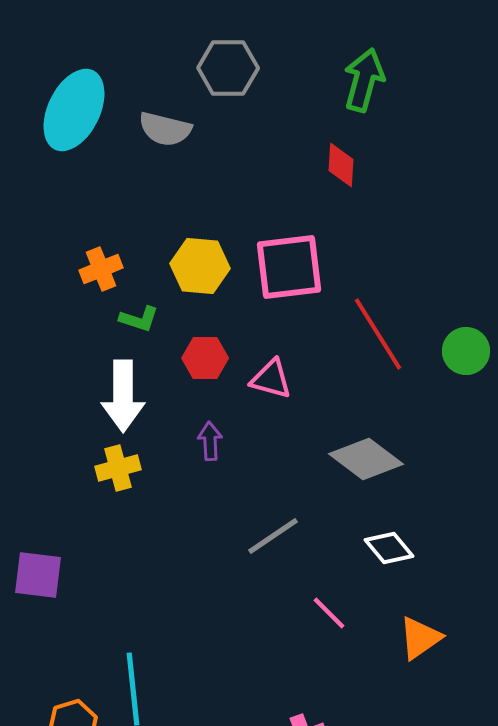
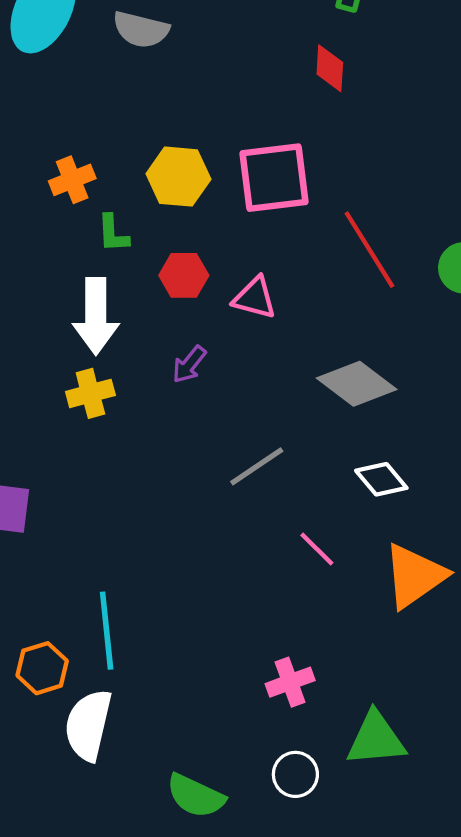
green L-shape: (139, 319) -> (113, 233), turned 69
purple arrow: (210, 441) -> (189, 364), turned -138
orange triangle: (420, 638) -> (415, 576), size x1.4

